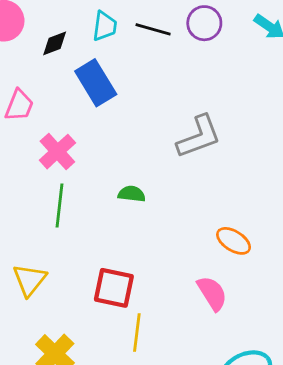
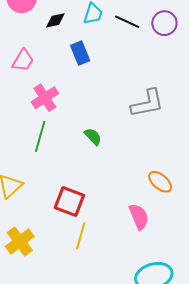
blue rectangle: (96, 83) -> (80, 53), size x0.7
green semicircle: (132, 194) -> (93, 137), turned 30

